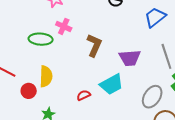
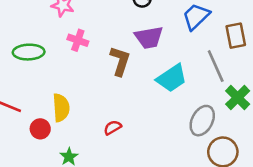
green ellipse: (41, 39) -> (29, 52), moved
purple trapezoid: (130, 58) -> (149, 38), moved
cyan trapezoid: (112, 84) -> (172, 78), moved

